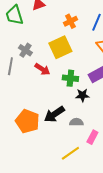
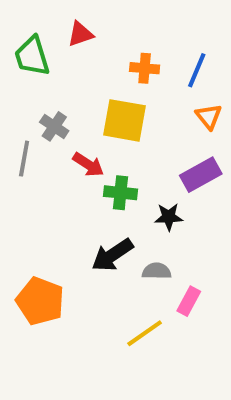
orange cross: (70, 21) -> (145, 68), turned 32
yellow square: (60, 47) -> (124, 120), turned 35
green cross: (70, 78) -> (120, 193), moved
orange pentagon: (27, 121) -> (40, 301), moved

